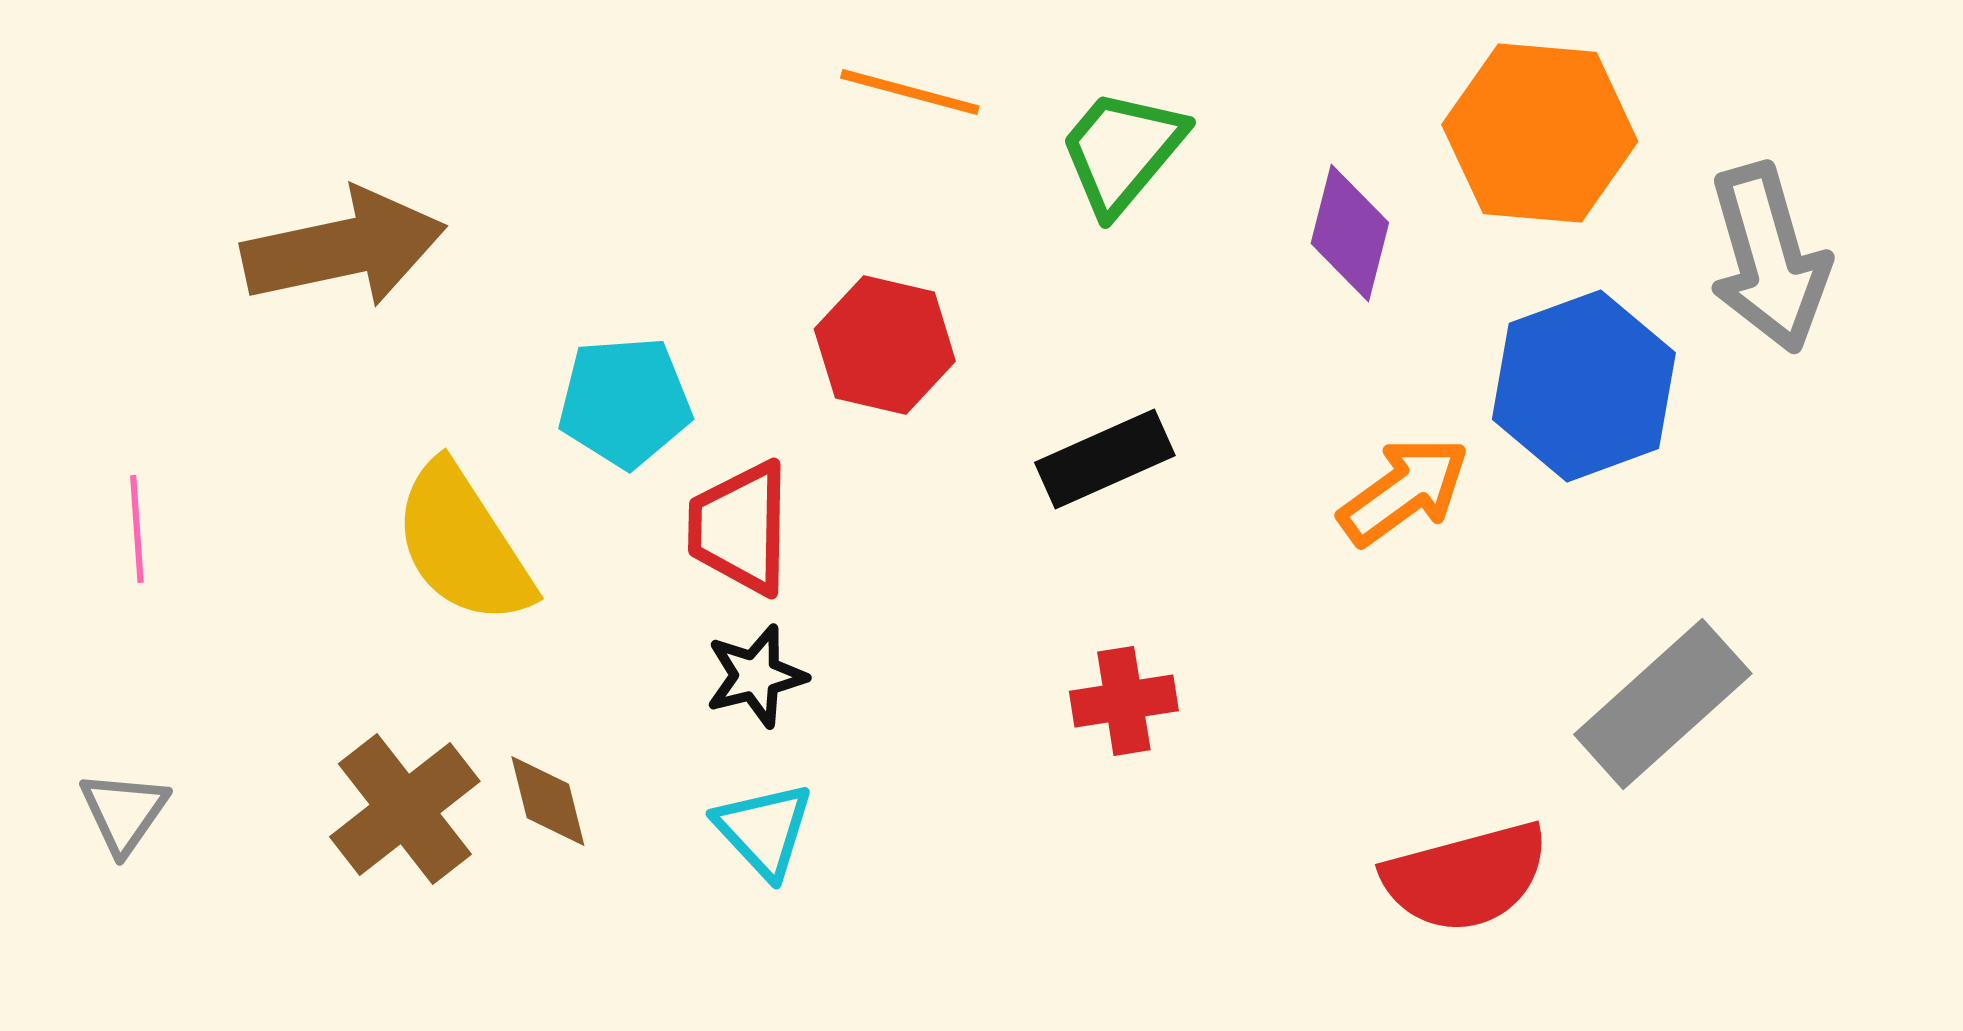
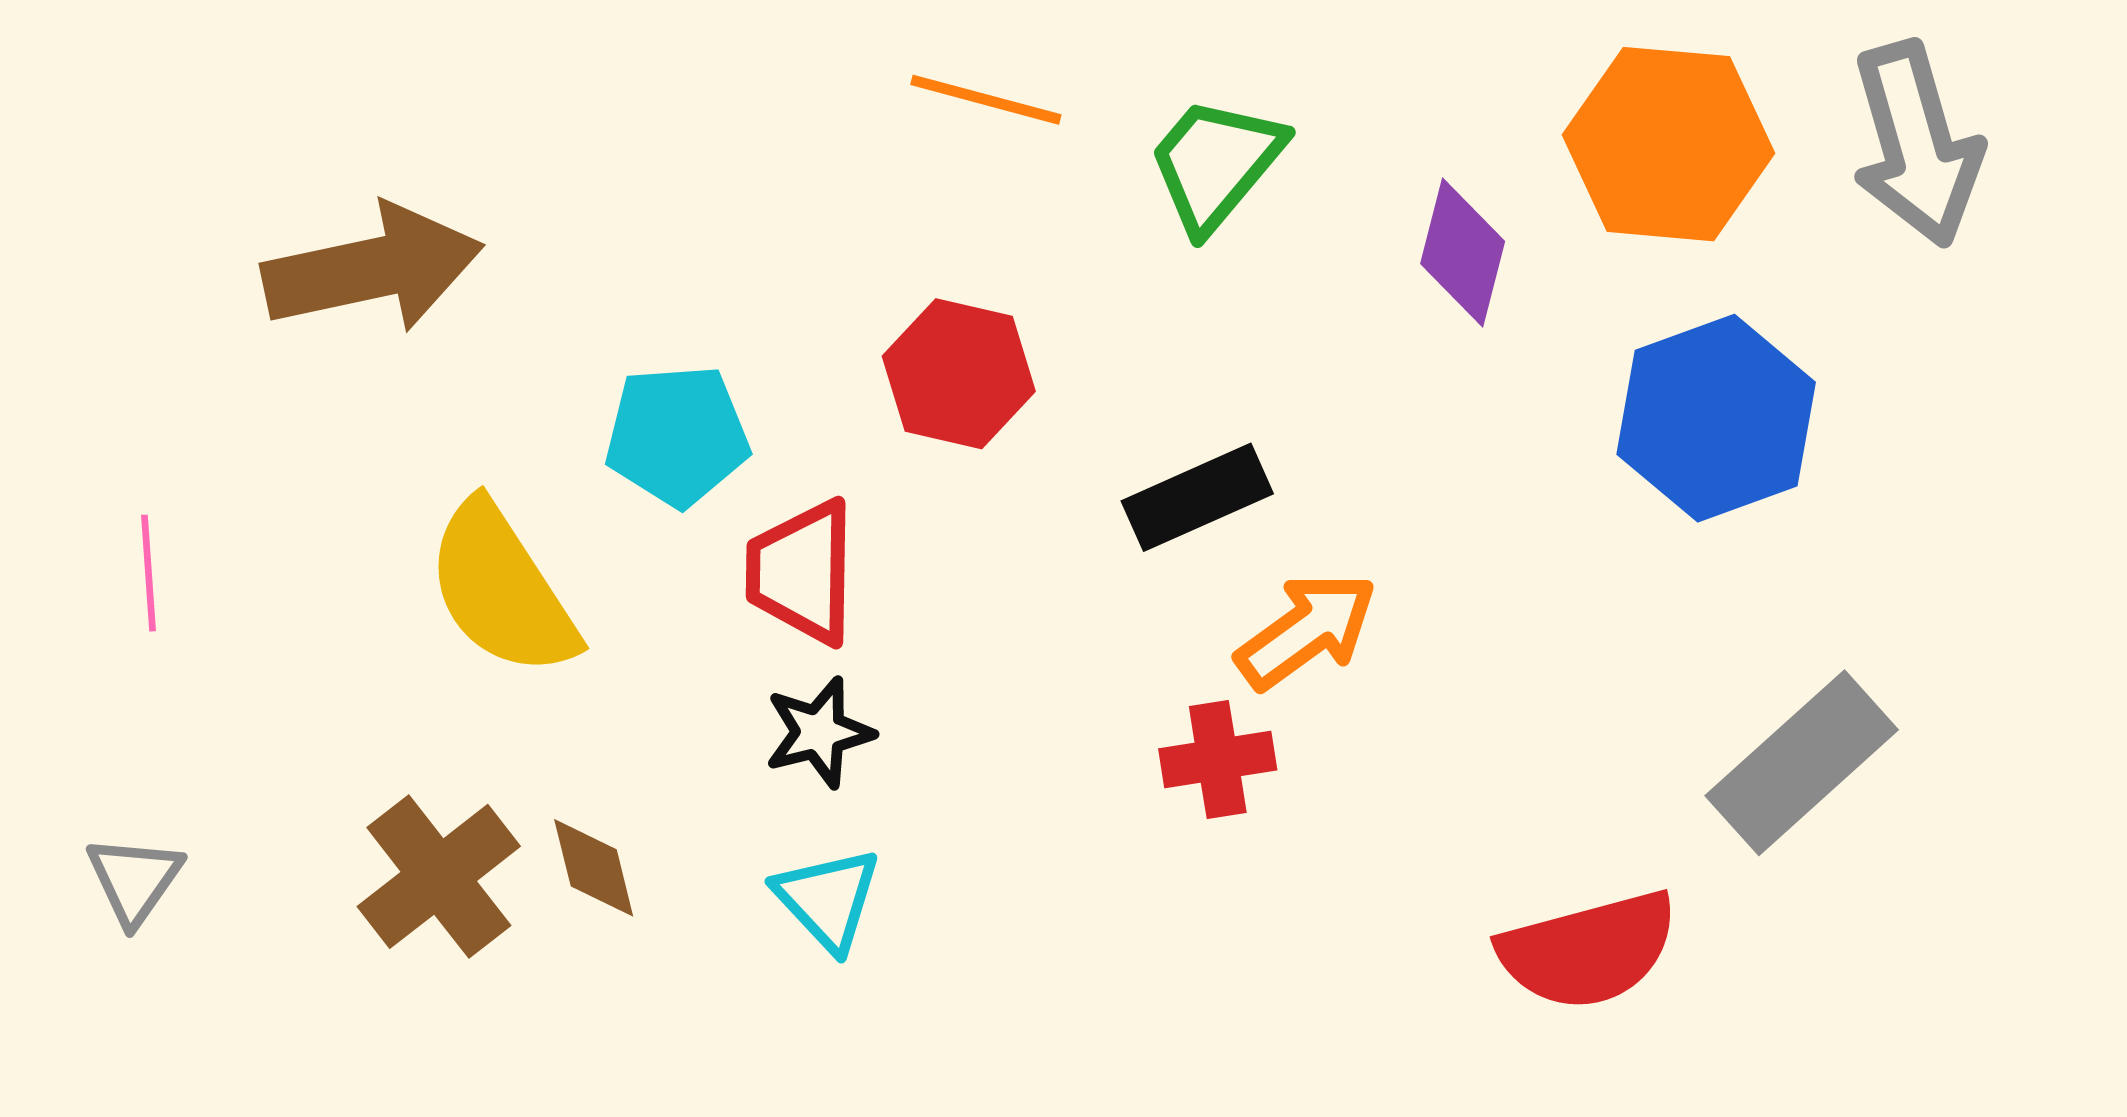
gray arrow: (1769, 258) -> (1917, 144), moved
orange arrow: (1404, 491) -> (1307, 631), moved

